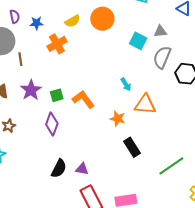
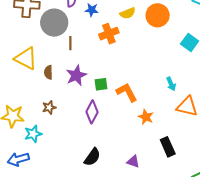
orange star: (118, 119) -> (146, 117), moved
purple triangle: (82, 169) -> (133, 162), moved

